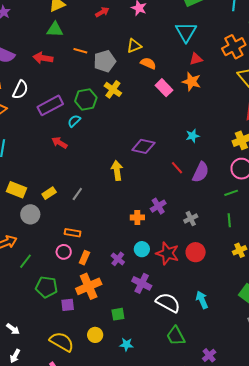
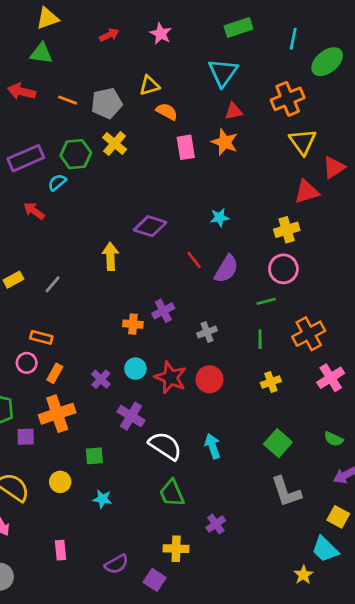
orange line: (80, 51) -> (68, 100), moved
pink rectangle: (164, 88) -> (186, 147), turned 30

